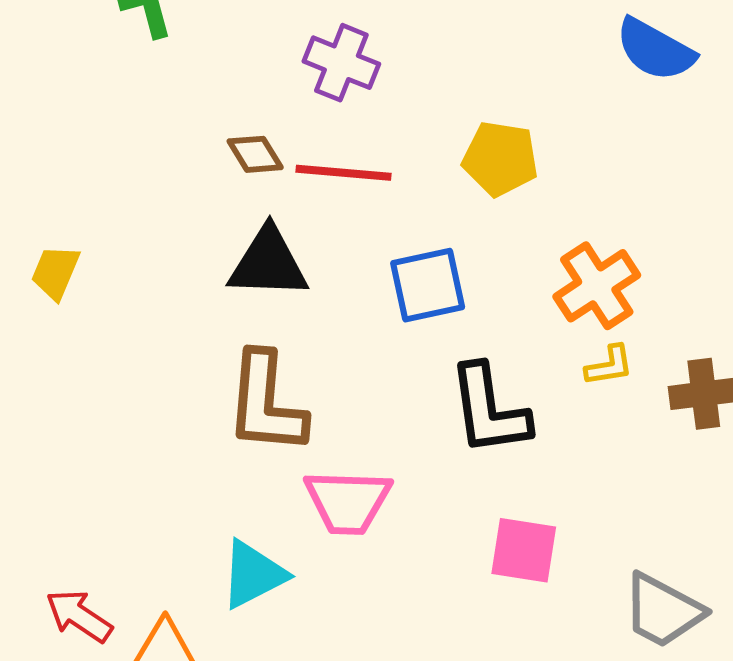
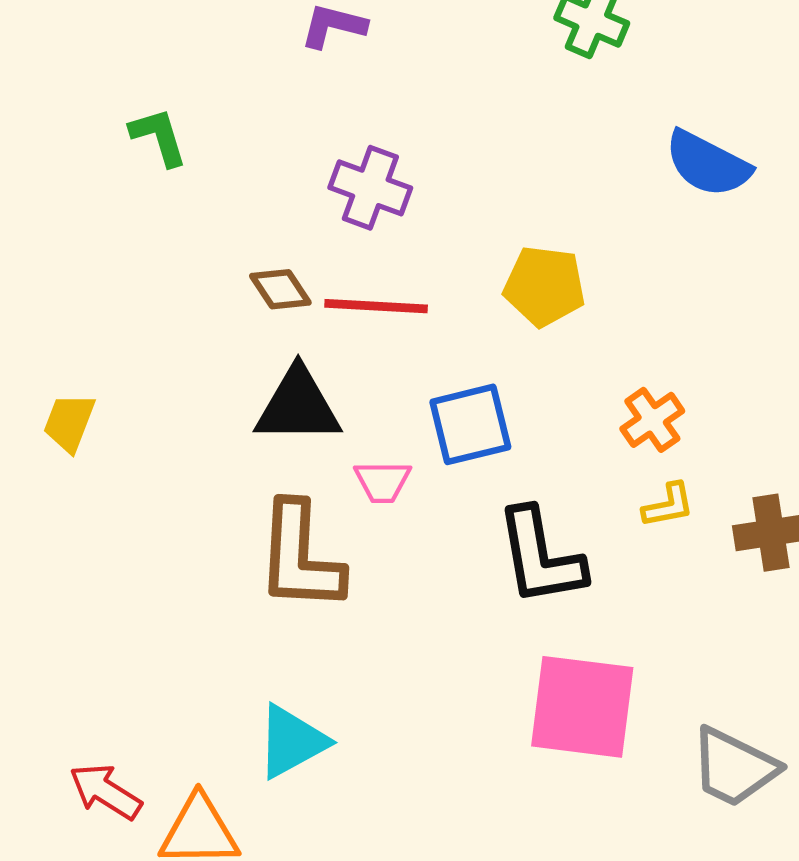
orange cross: (597, 286) -> (652, 420), size x0.7
pink trapezoid: (348, 502) -> (383, 482), moved, size x0.6
pink square: (524, 550) -> (582, 707), size x1.5

